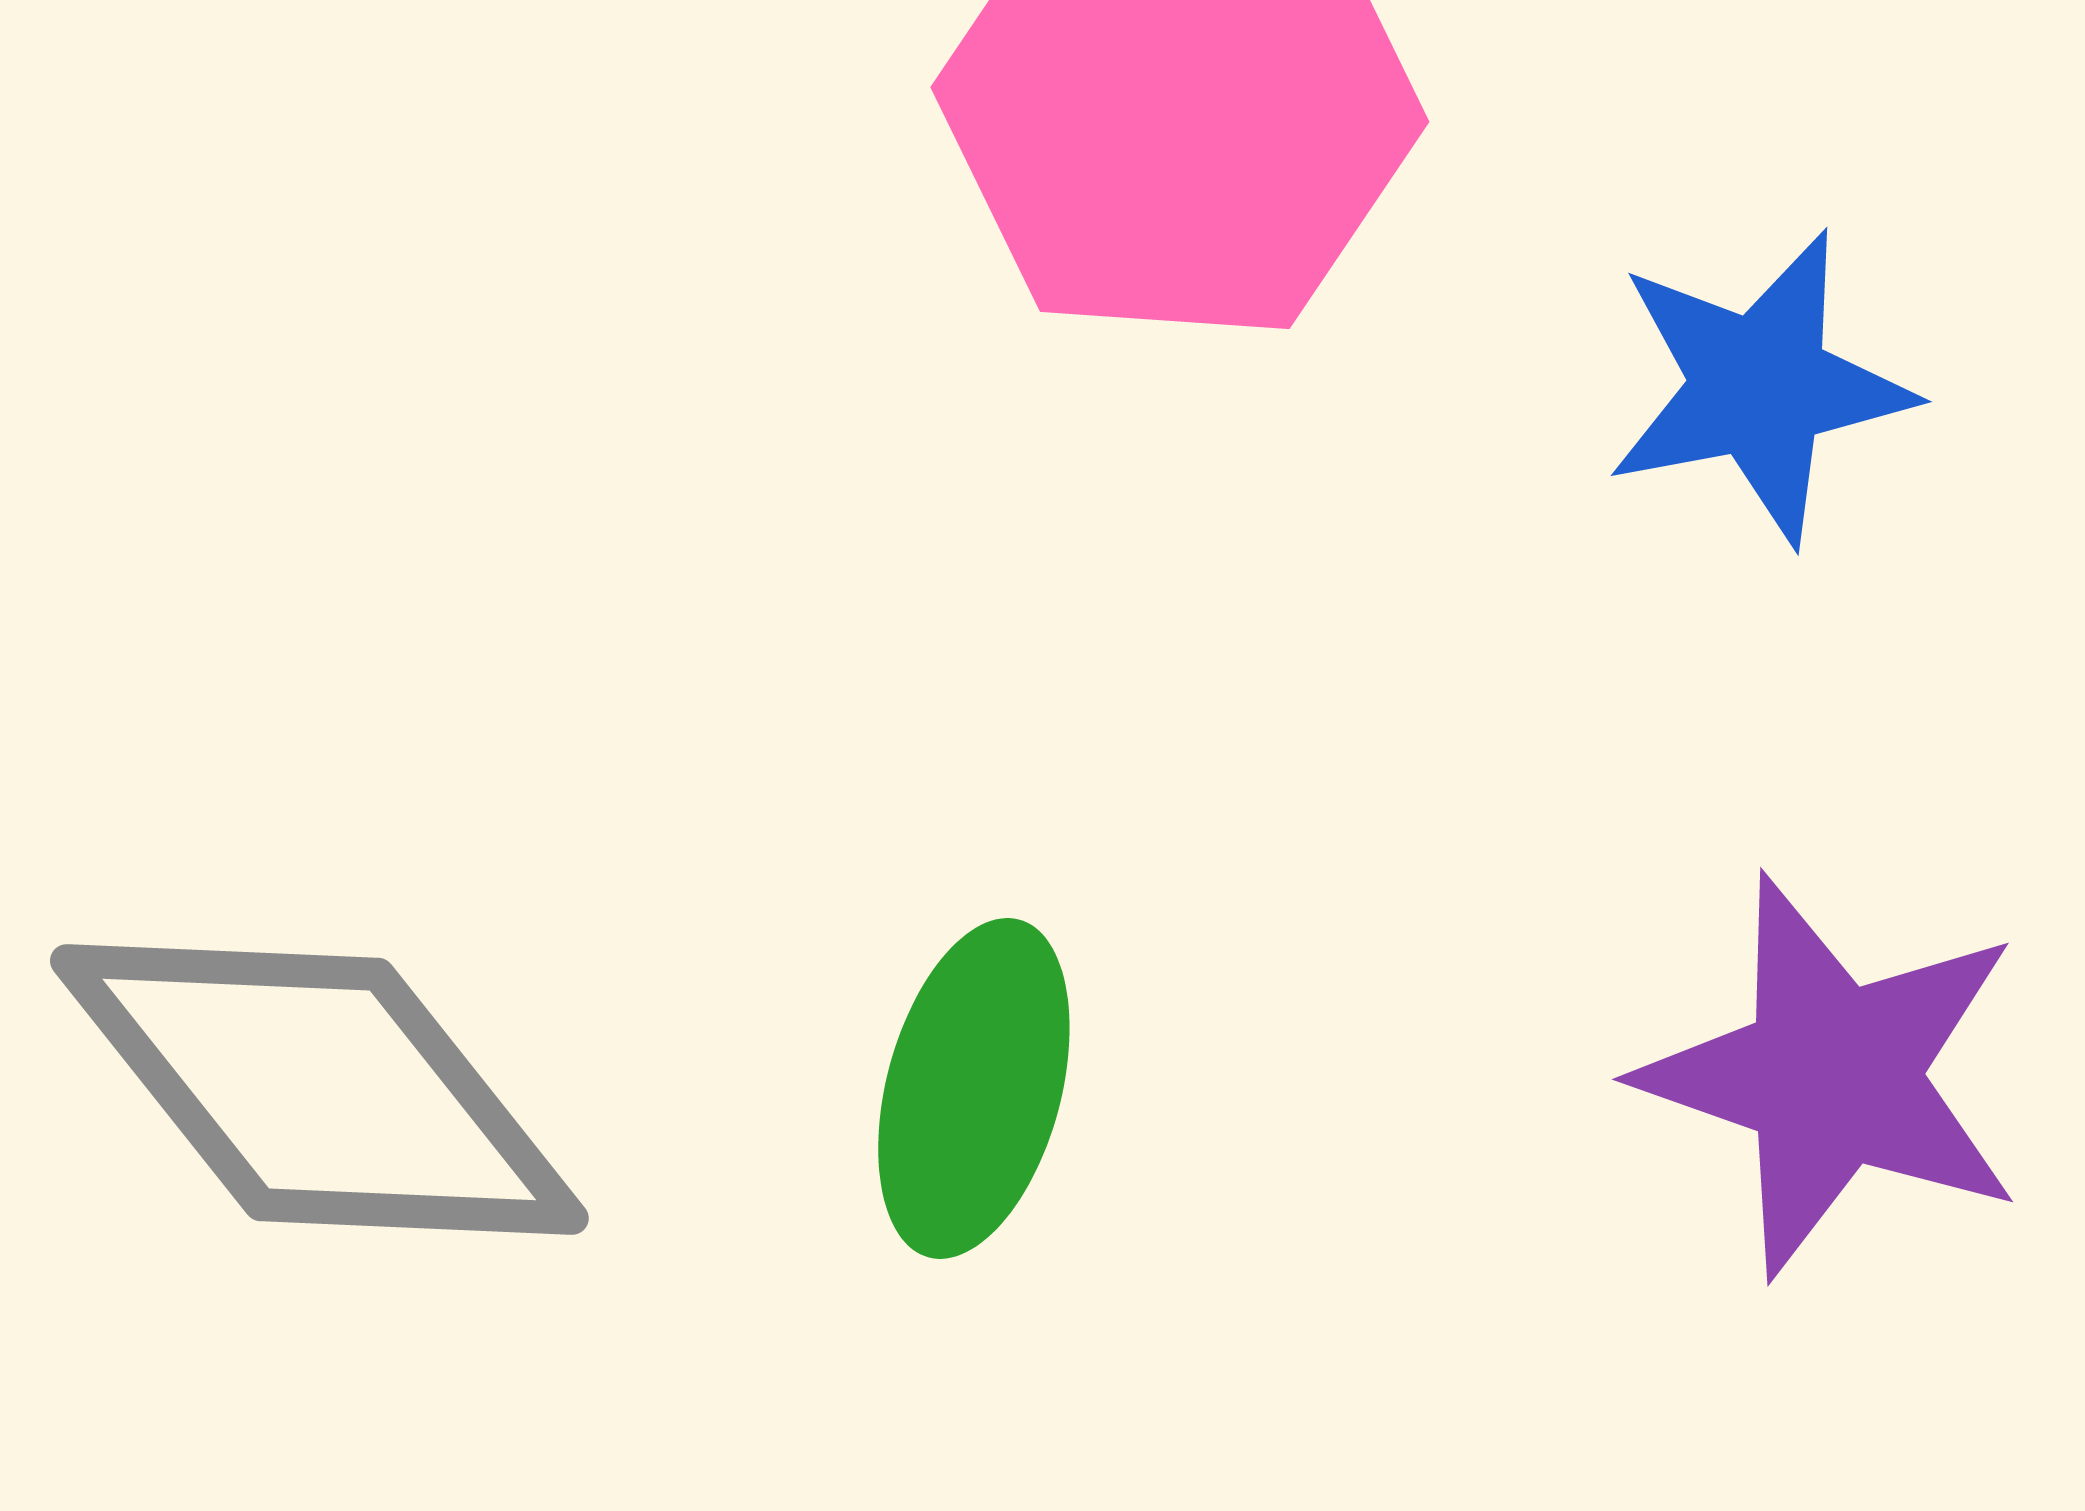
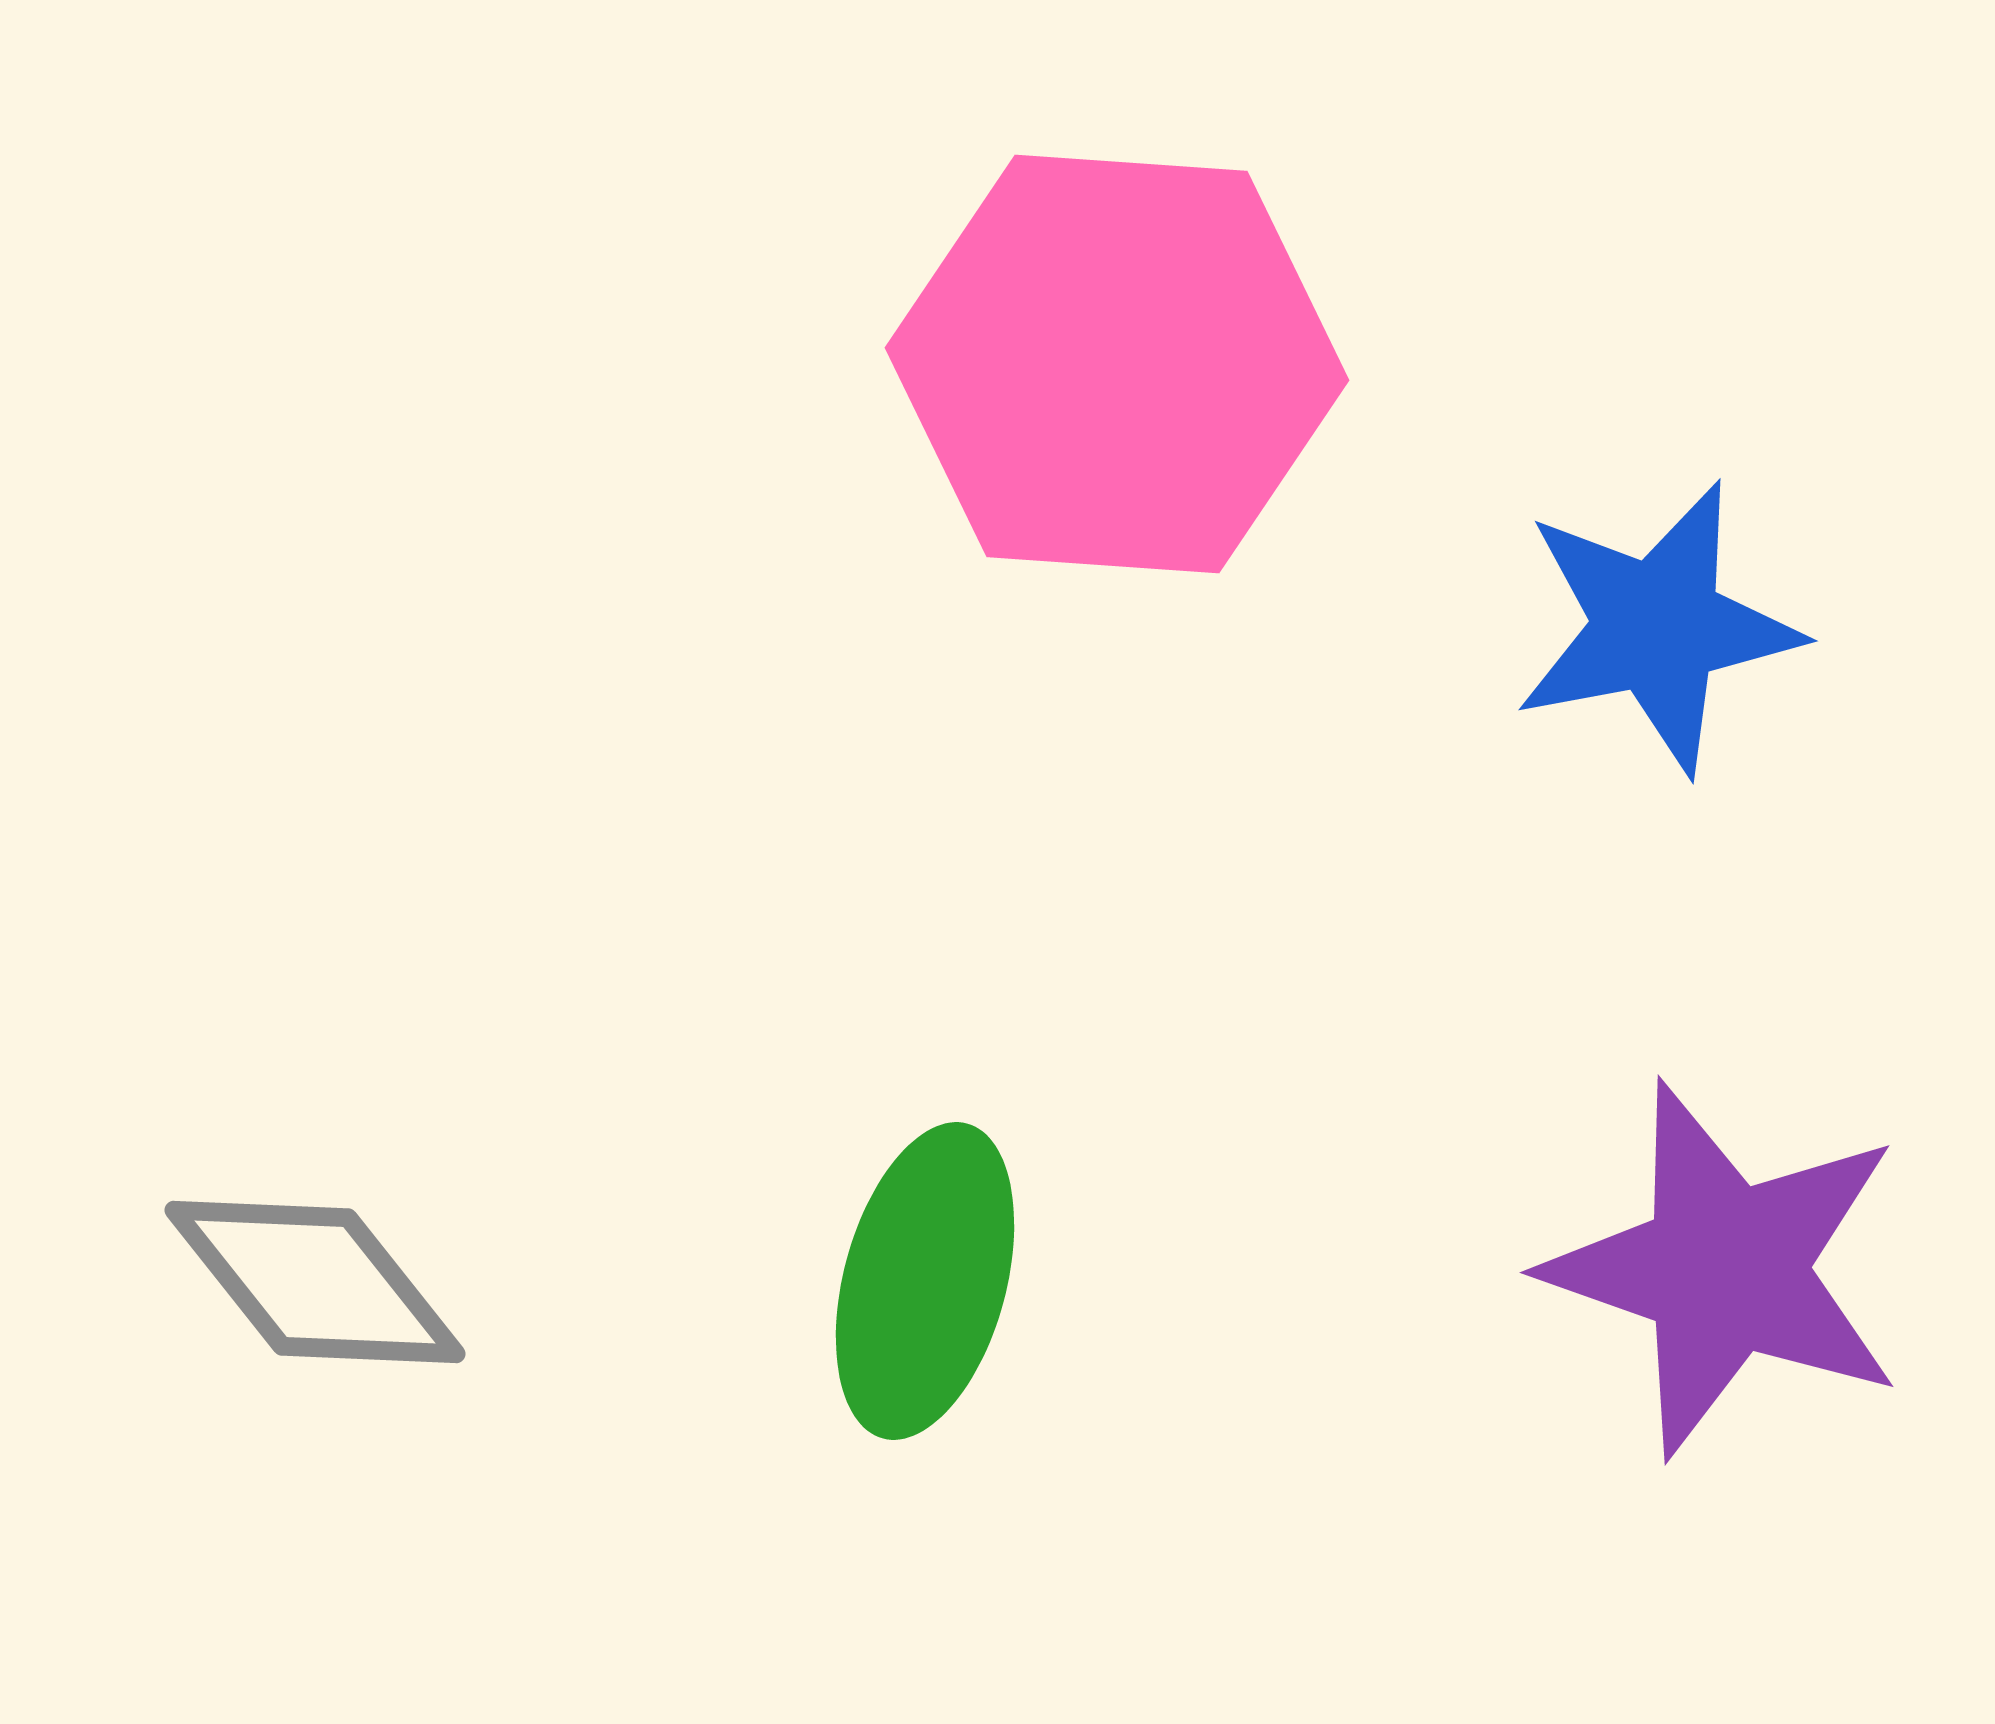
gray diamond: (319, 1090) -> (315, 1282), size x0.6

